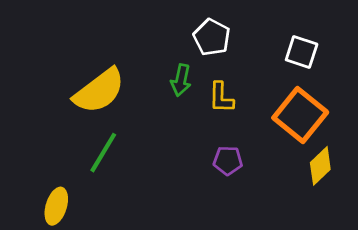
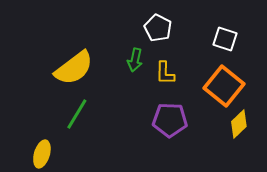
purple pentagon: (228, 161) -> (170, 120), size x1.6

